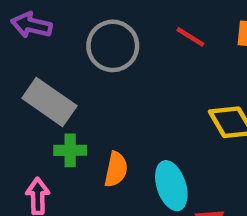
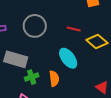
red line: (190, 37) -> (74, 29), moved
cyan ellipse: (171, 186) -> (68, 58), moved

